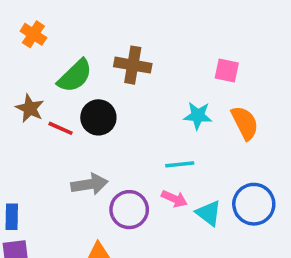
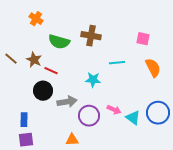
green semicircle: (75, 76) -> (59, 42), turned 60
cyan star: (198, 116) -> (93, 80), moved
black circle: (98, 117) -> (43, 91), moved
cyan line: (180, 164) -> (117, 63), moved

